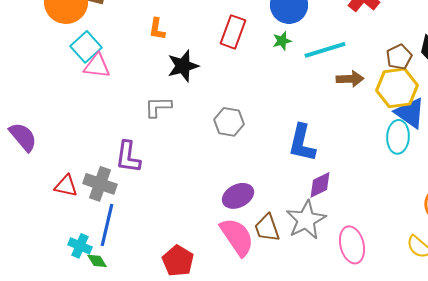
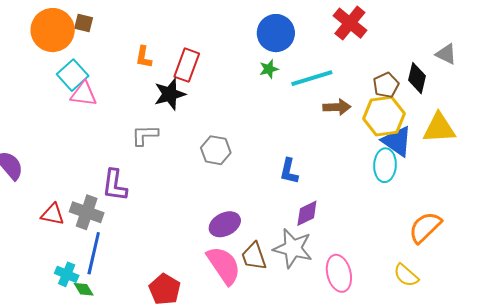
red rectangle: (233, 32) -> (187, 65), moved
blue L-shape: (302, 143) -> (289, 171), size x0.7
gray star: (306, 220) -> (293, 248), turned -30

